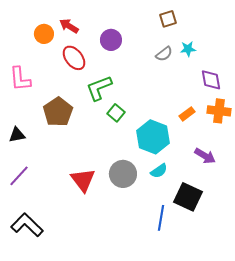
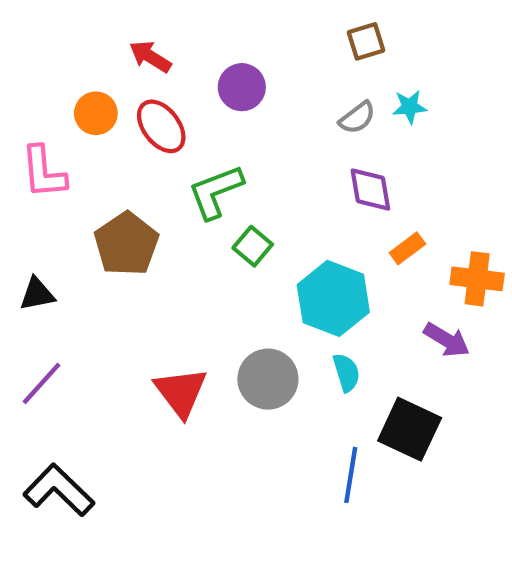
orange circle: (44, 34) -> (96, 113), moved
purple diamond: (211, 80) -> (370, 190), moved
orange cross: (219, 111) -> (477, 279), moved
cyan semicircle: (159, 171) -> (346, 373), turned -72

